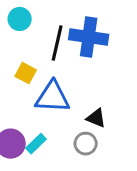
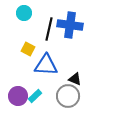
gray circle: (86, 144) -> (68, 96), size x1.5

